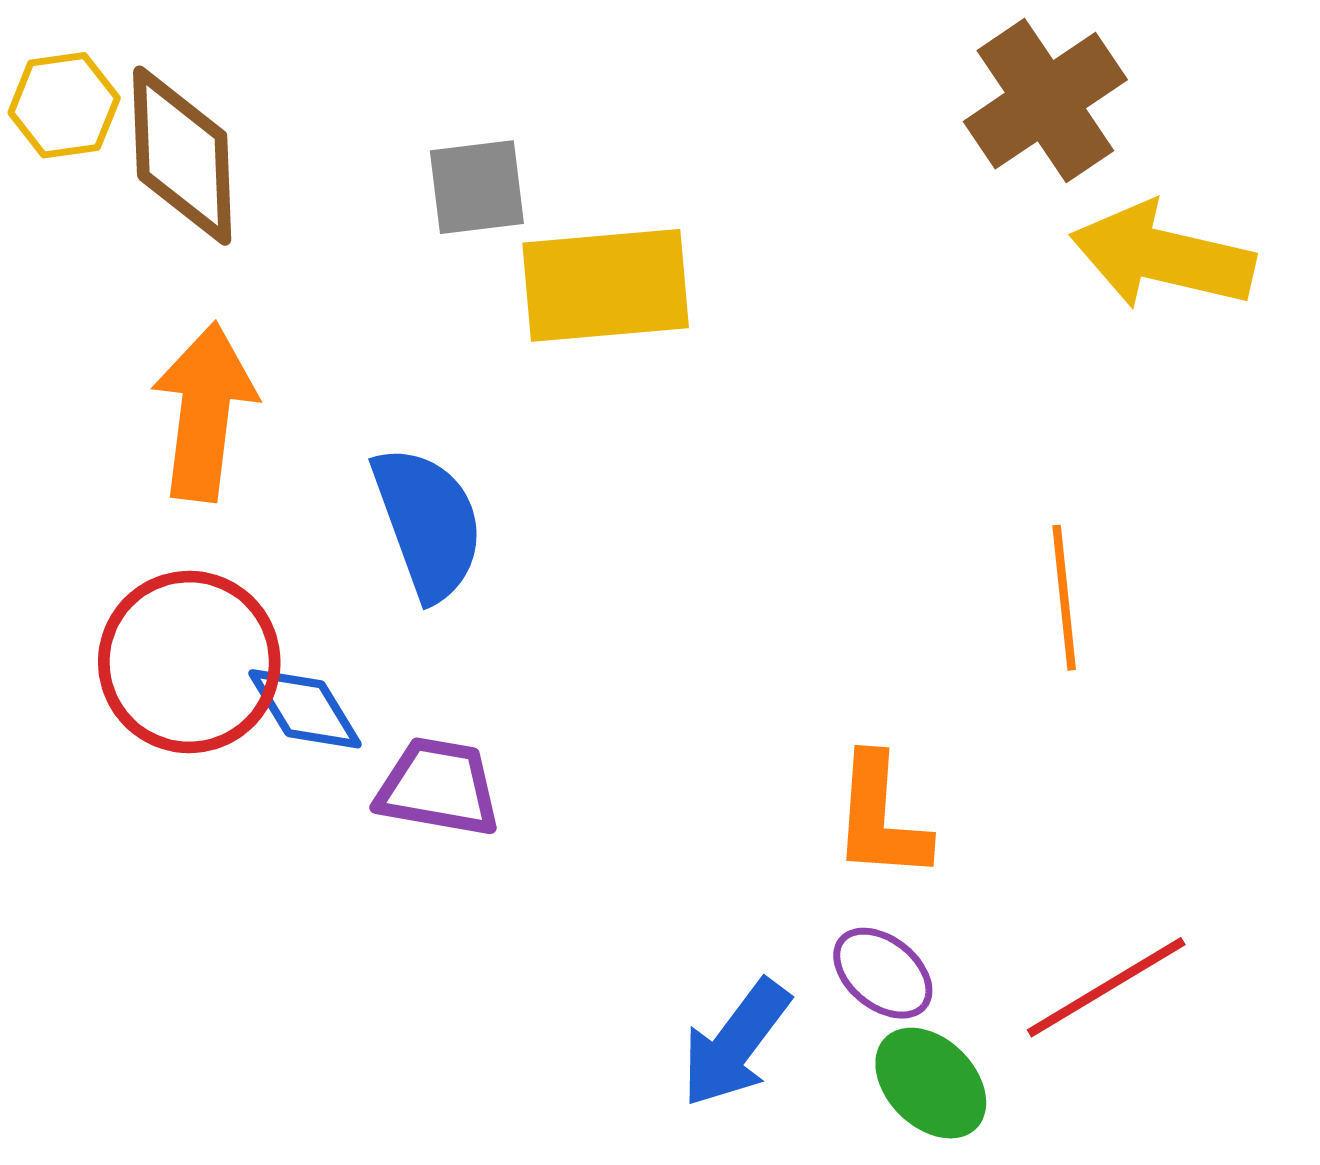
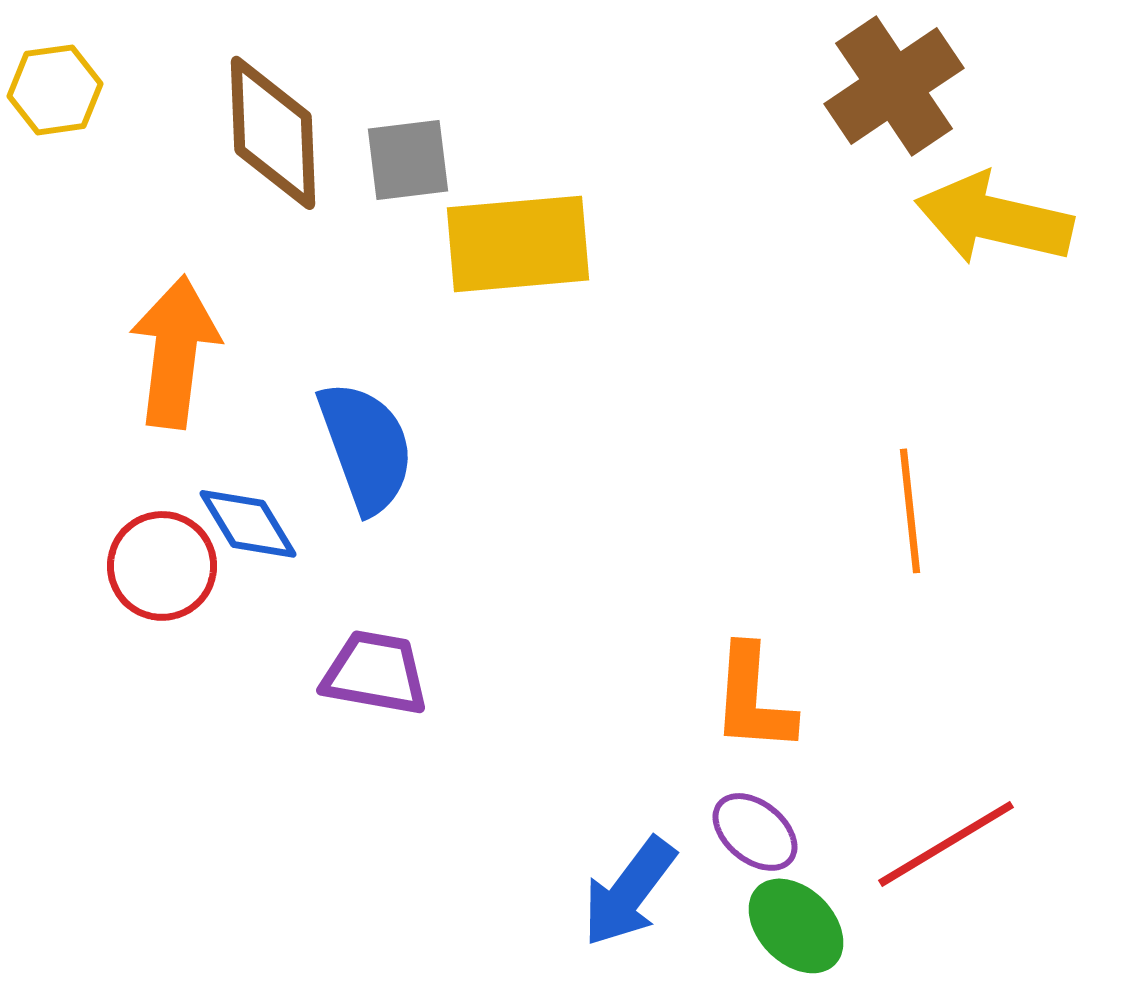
brown diamond: (182, 156) -> (273, 133), moved
red circle: (189, 662) -> (162, 566), size x0.7
blue diamond: (305, 709) -> (248, 524), moved

